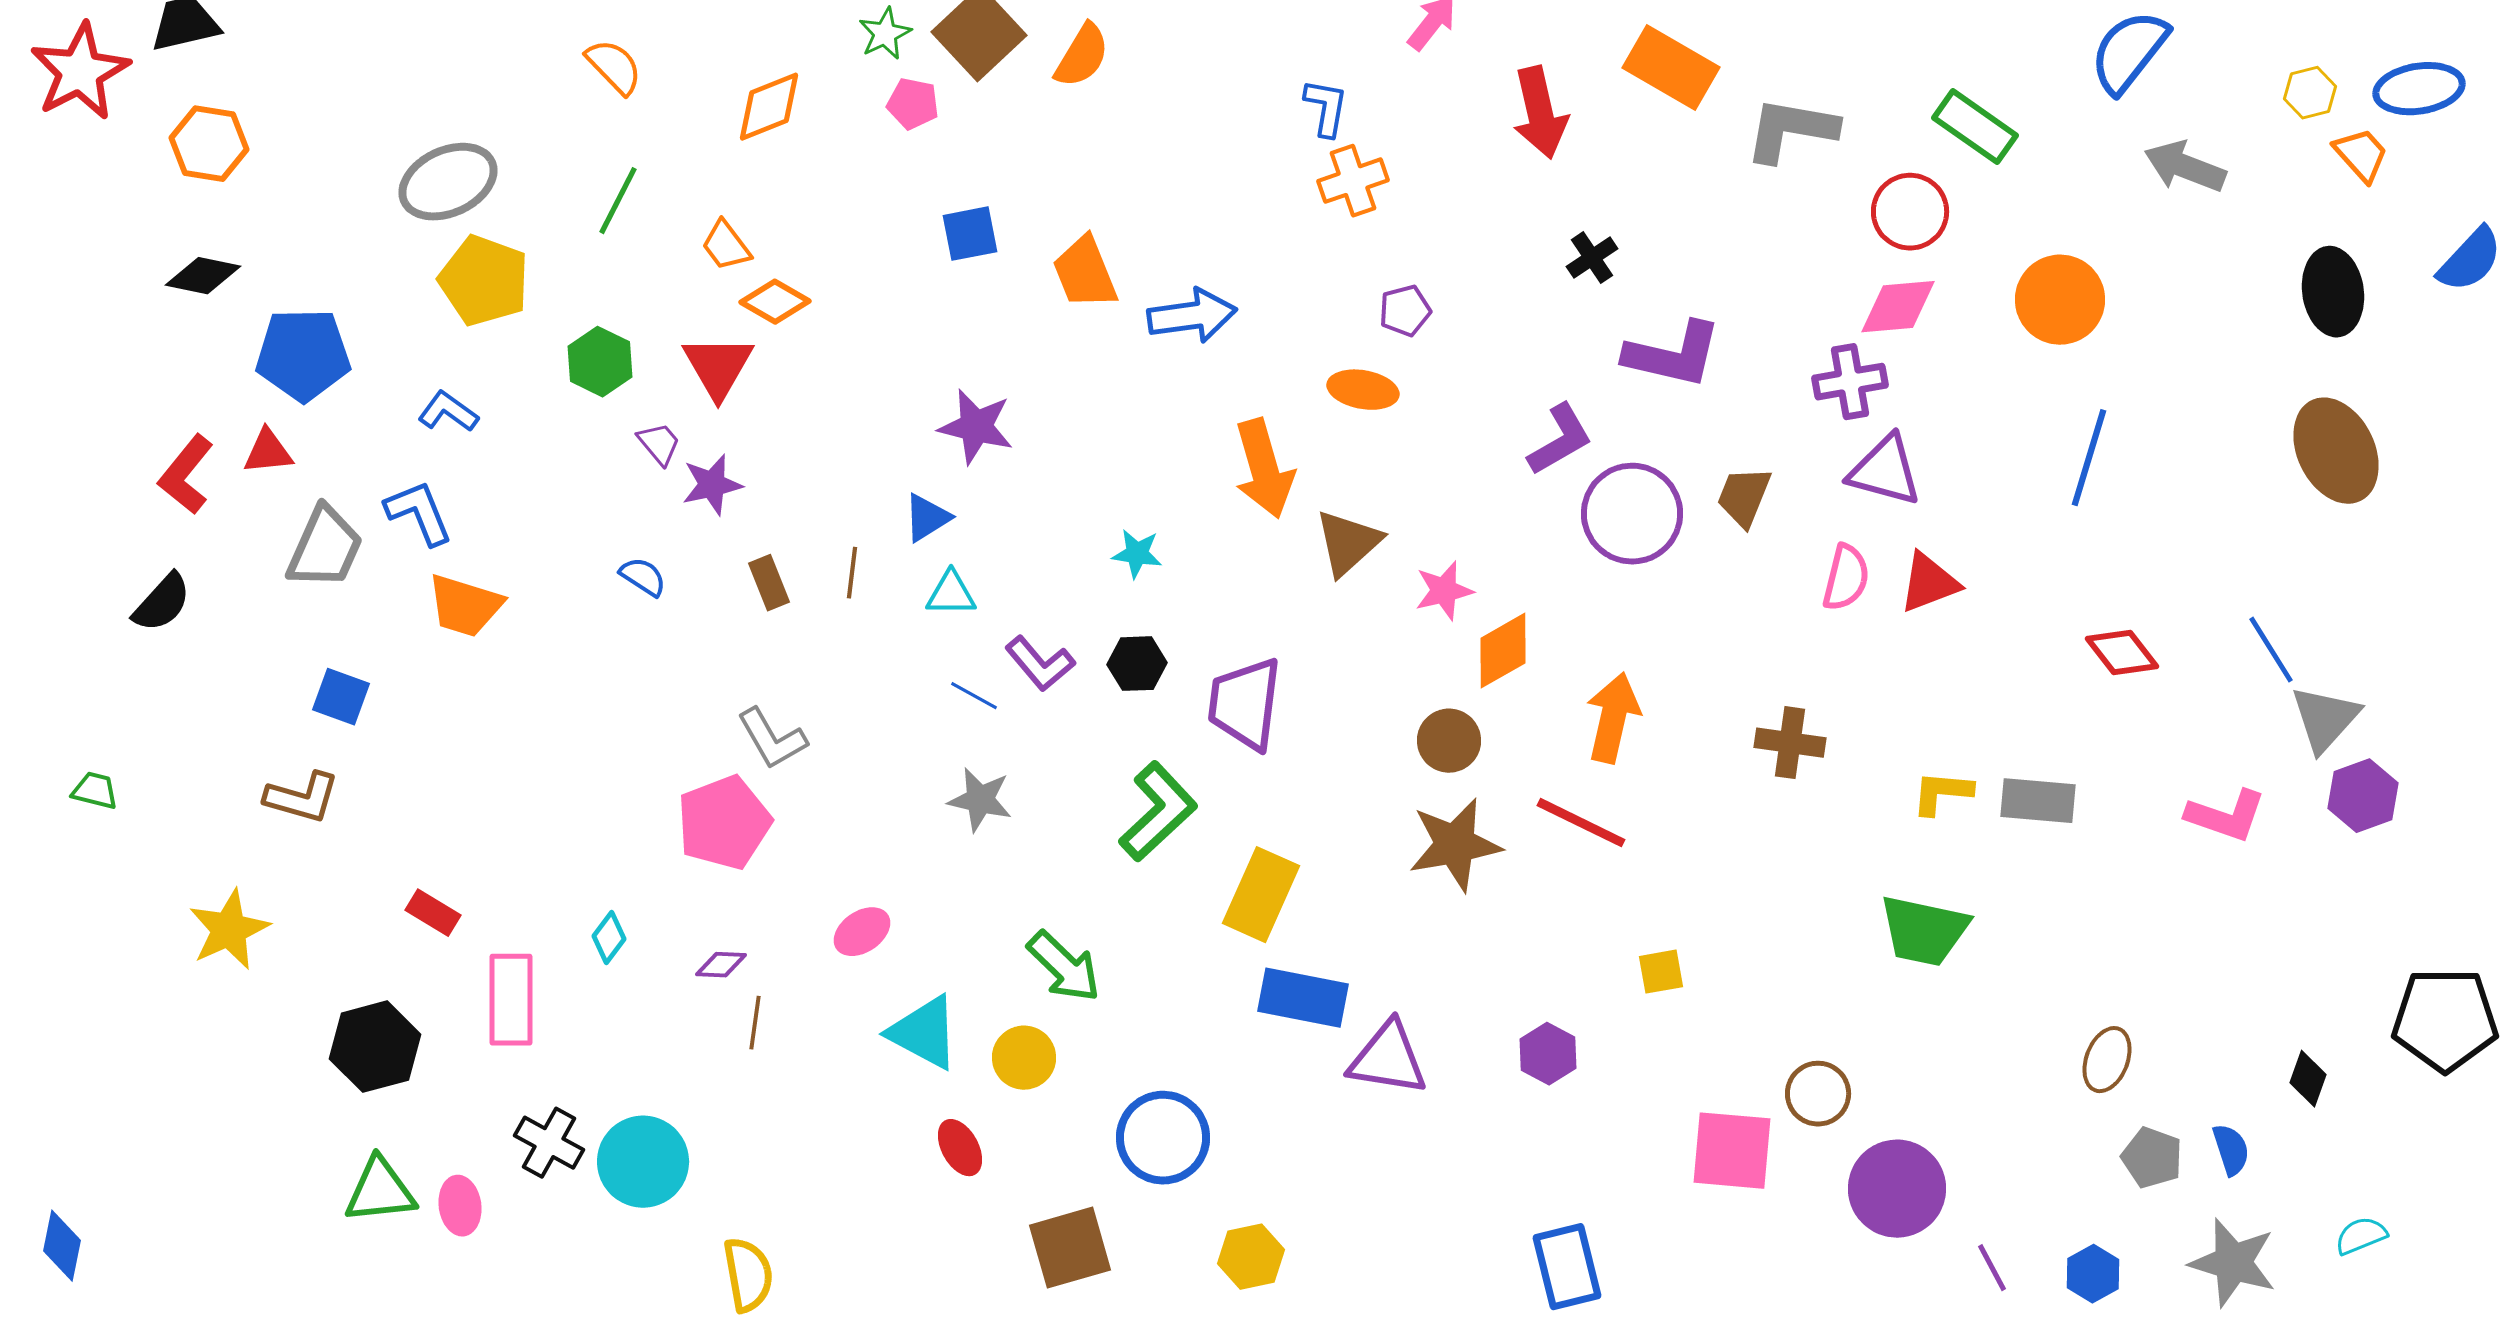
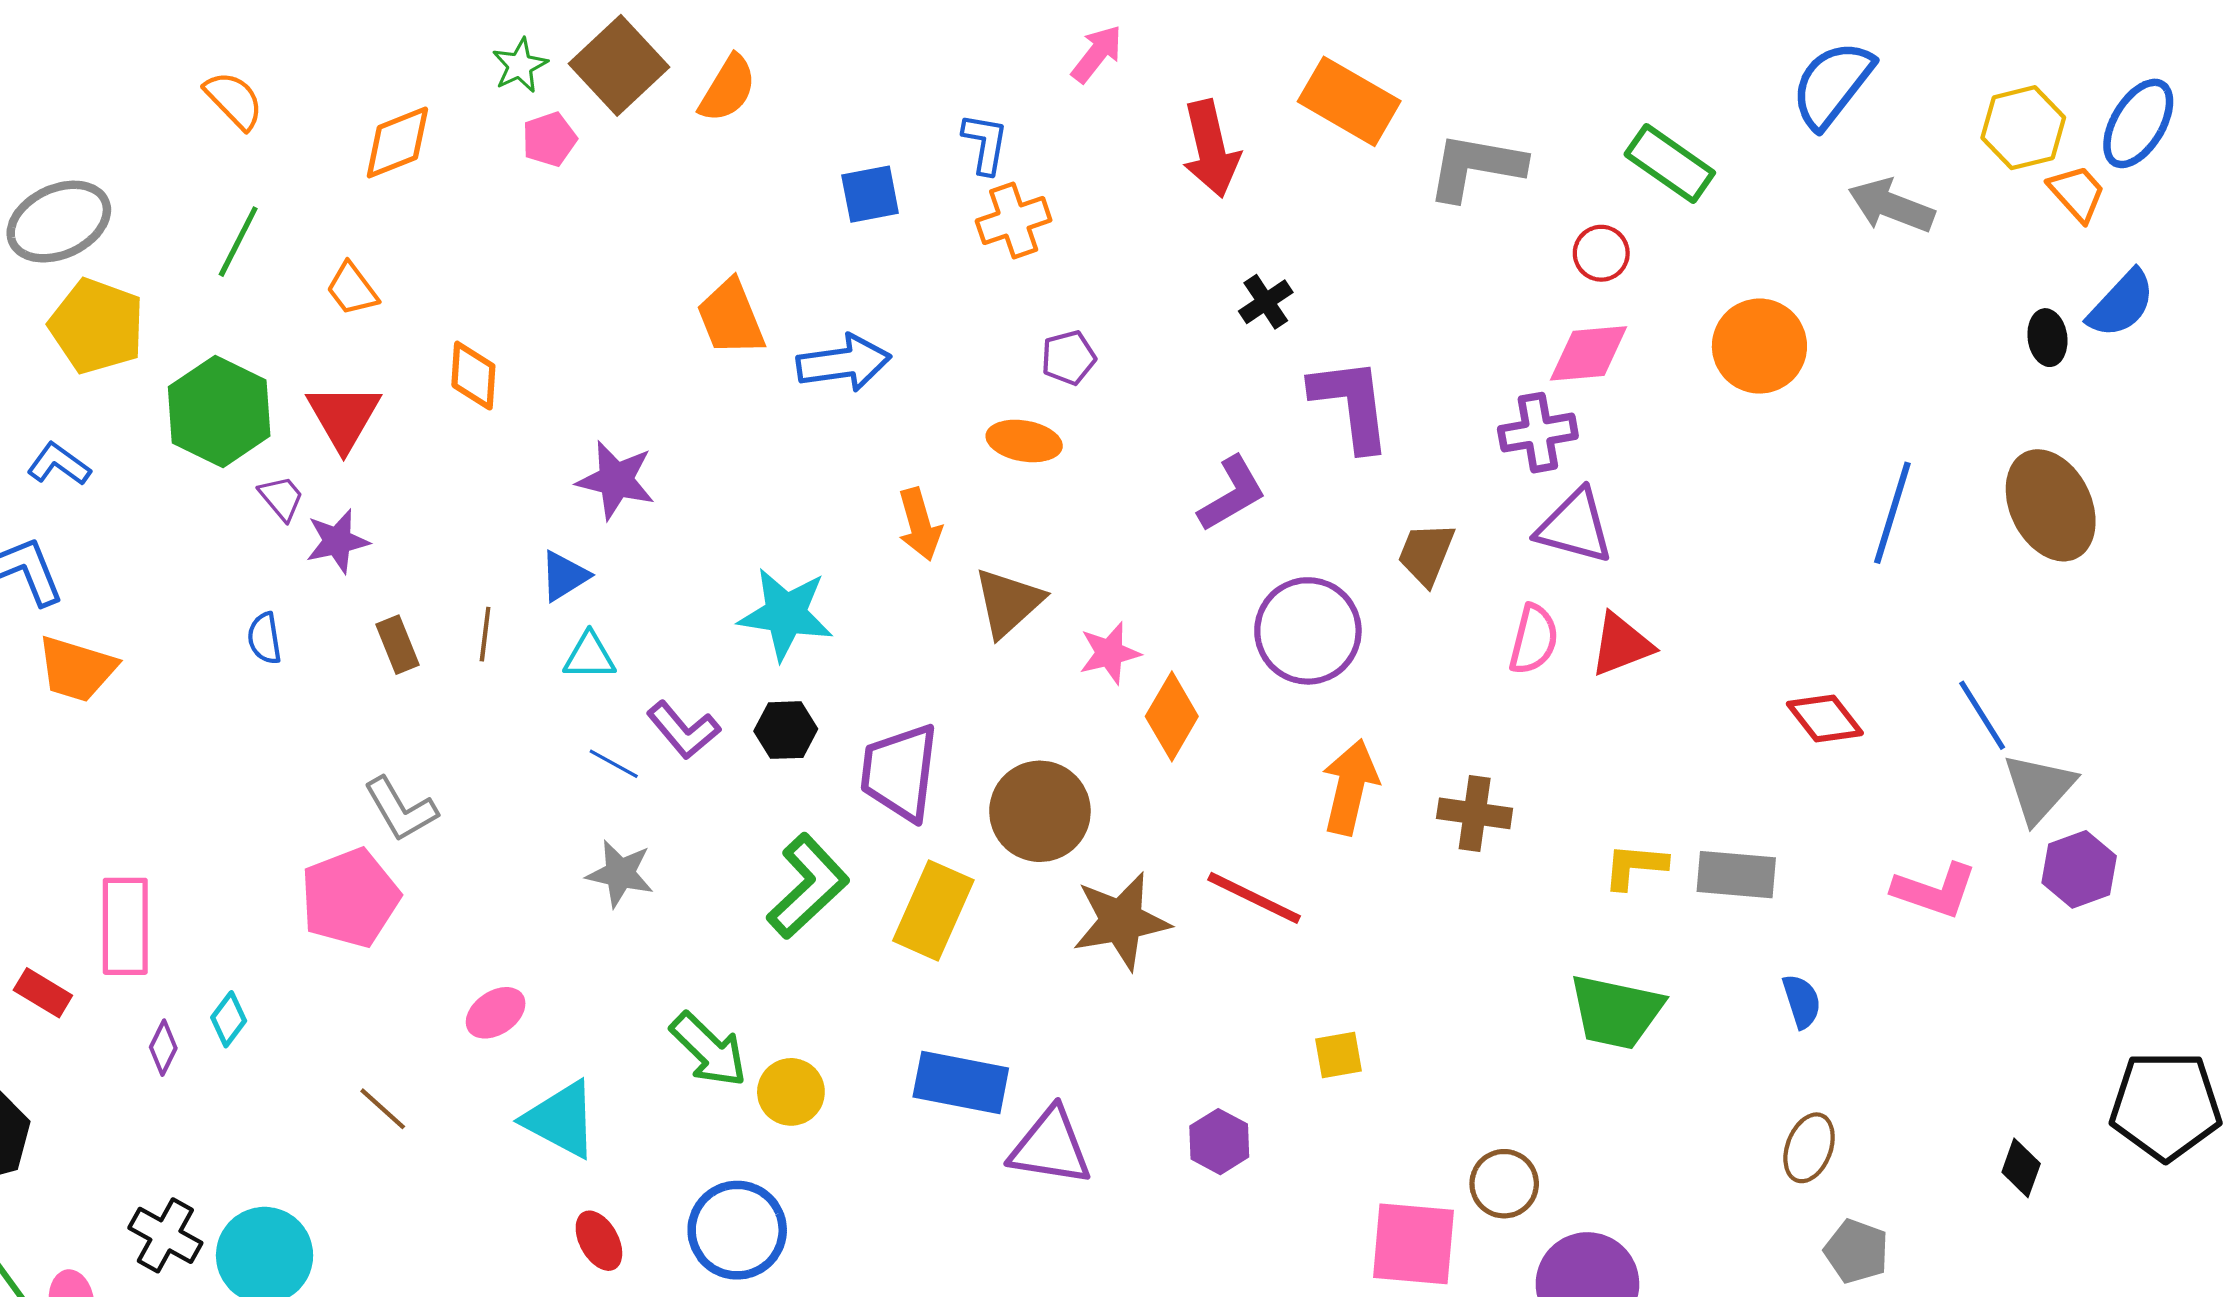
blue ellipse: (2419, 89) -> (2138, 123), turned -50
yellow hexagon: (2310, 93) -> (2023, 128), size x1.5
pink pentagon: (913, 104) -> (549, 139), turned -30
red circle: (1910, 212) -> (1601, 253), size x0.7
blue square: (970, 234) -> (870, 194), moved
blue semicircle: (2470, 260) -> (2121, 304), moved
black ellipse: (2333, 292) -> (2047, 338), size x0.6
orange diamond: (775, 302) -> (473, 376), moved, turned 64
purple L-shape: (1673, 355) -> (1351, 404), turned -110
green hexagon: (600, 362) -> (219, 411), size x1.5
blue line: (2089, 458) -> (1892, 513), moved
orange arrow: (1264, 469) -> (920, 524), size x0.7
purple circle: (1632, 514) -> (1308, 631), moved
cyan star: (1137, 554) -> (786, 614), size x1.8
blue semicircle: (643, 577) -> (265, 638), turned -132
orange diamond: (1503, 651) -> (1172, 716), turned -30
orange arrow: (1613, 718) -> (1350, 787), moved
brown circle: (1449, 741) -> (1040, 811), moved, size x1.5
yellow rectangle: (1261, 895) -> (933, 910), moved
purple diamond: (721, 965) -> (163, 1048), moved, turned -66
pink rectangle: (511, 1000) -> (125, 926), moved
brown line: (755, 1023) -> (383, 1109), turned -56
yellow circle: (1024, 1058) -> (791, 1092), moved
blue circle: (1163, 1138) -> (737, 1230), moved
blue semicircle: (2231, 1150) -> (1802, 1001), moved

